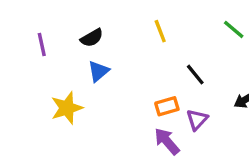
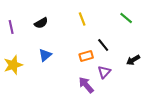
blue triangle: (98, 71) -> (45, 55), moved
orange rectangle: (167, 106) -> (86, 56), moved
yellow star: (67, 108) -> (13, 65), moved

